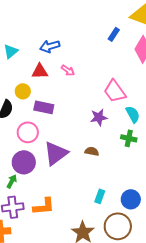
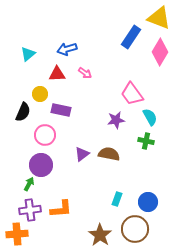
blue rectangle: (114, 34) -> (131, 37), size x1.6
brown semicircle: (92, 151) -> (109, 154), size x1.5
purple triangle: (56, 153) -> (82, 154), moved, size x0.6

